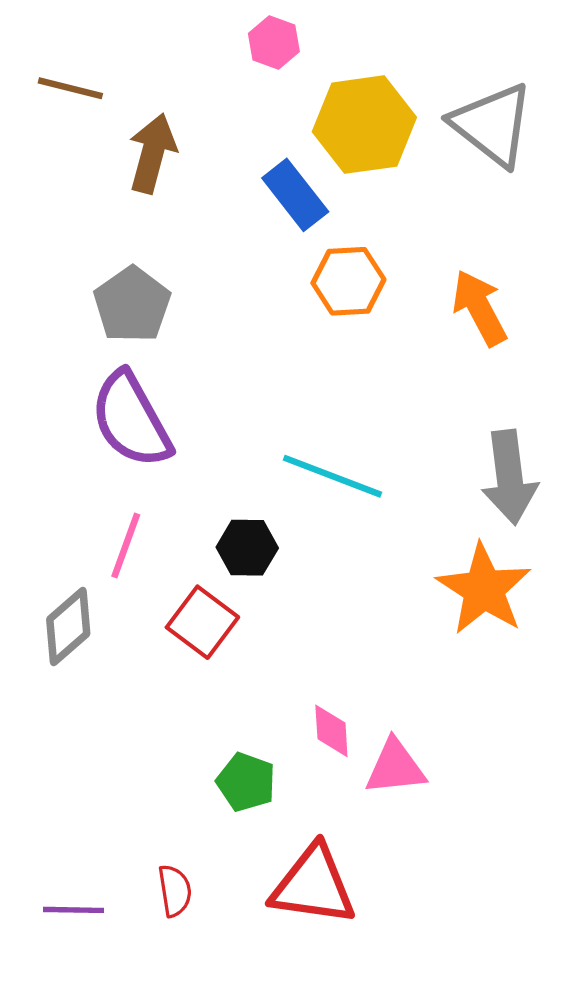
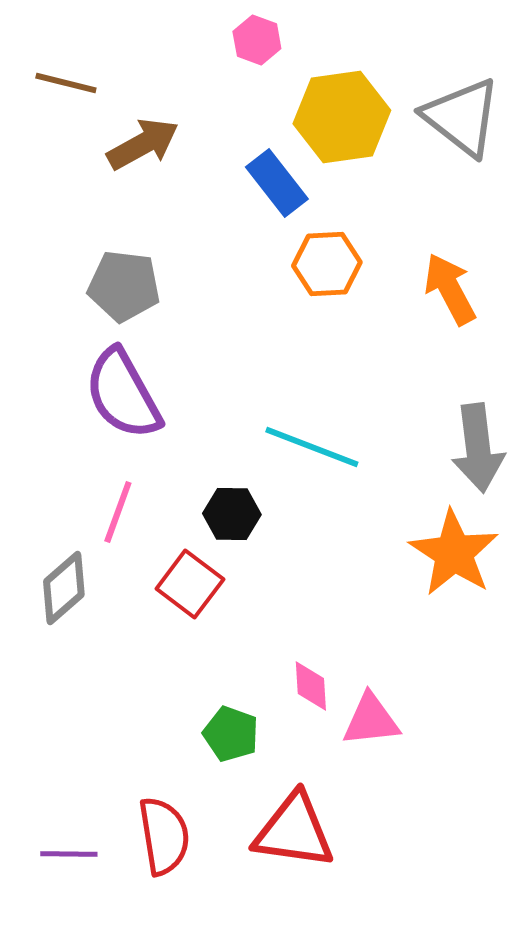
brown arrow: (152, 153) -> (143, 144), turned 46
gray pentagon: (132, 305) -> (124, 286), turned -30
red semicircle: (175, 891) -> (164, 836), size x1.6

